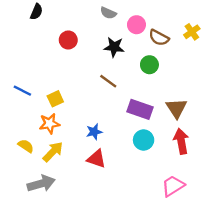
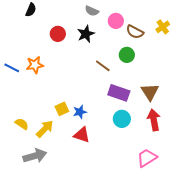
black star: (114, 47) -> (86, 34), moved, turned -30
brown line: (108, 81) -> (103, 66), moved
blue line: (22, 91) -> (12, 68), moved
yellow square: (55, 99) -> (62, 109), moved
orange star: (49, 124) -> (35, 65), moved

